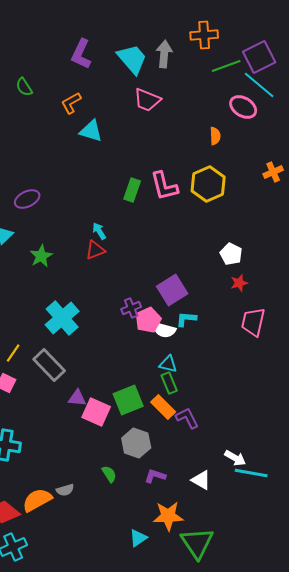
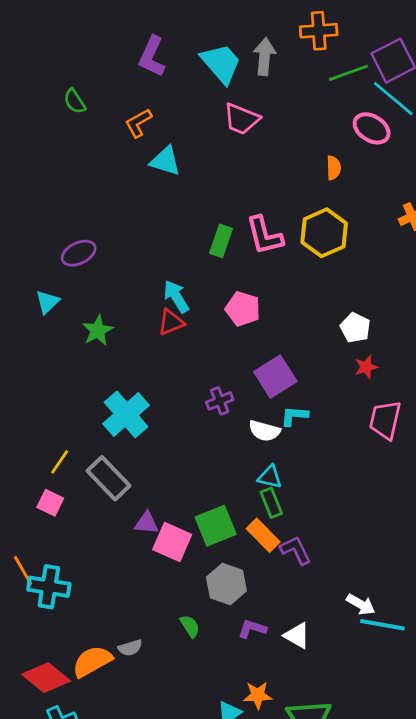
cyan arrow: (99, 231) -> (176, 297), size x1.4
pink pentagon: (148, 320) -> (243, 309), moved, turned -30
white triangle: (201, 480) -> (297, 636), moved
orange star: (168, 516) -> (258, 695), moved, size x0.7

